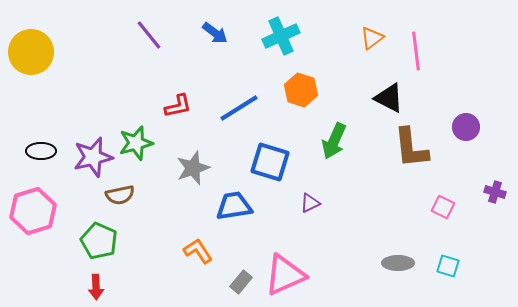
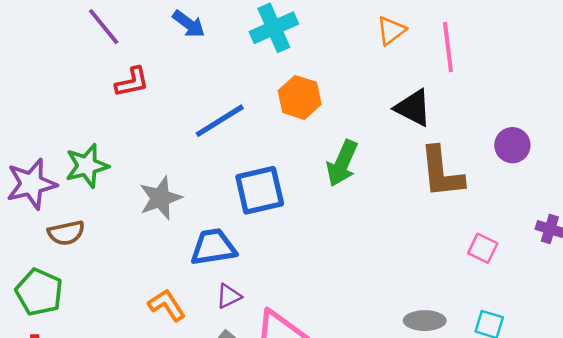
red L-shape: (178, 106) -> (132, 82), moved
blue square: (270, 162) -> (260, 190), turned -30
purple triangle: (310, 203) -> (229, 296), moved

